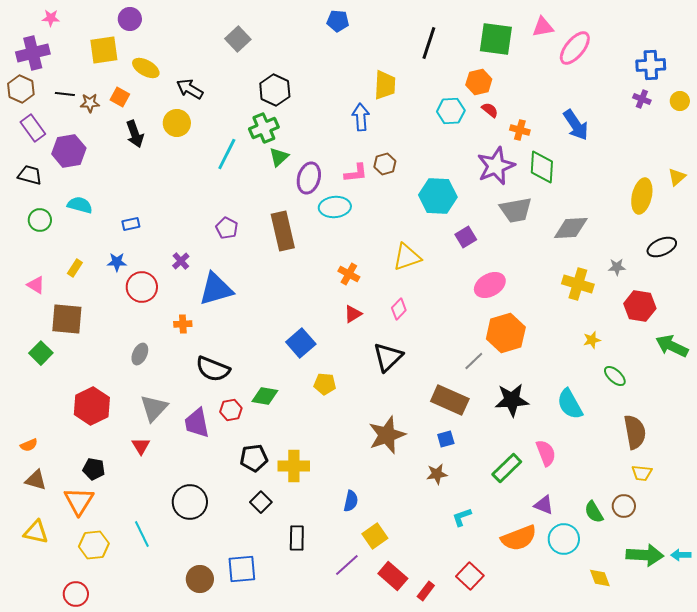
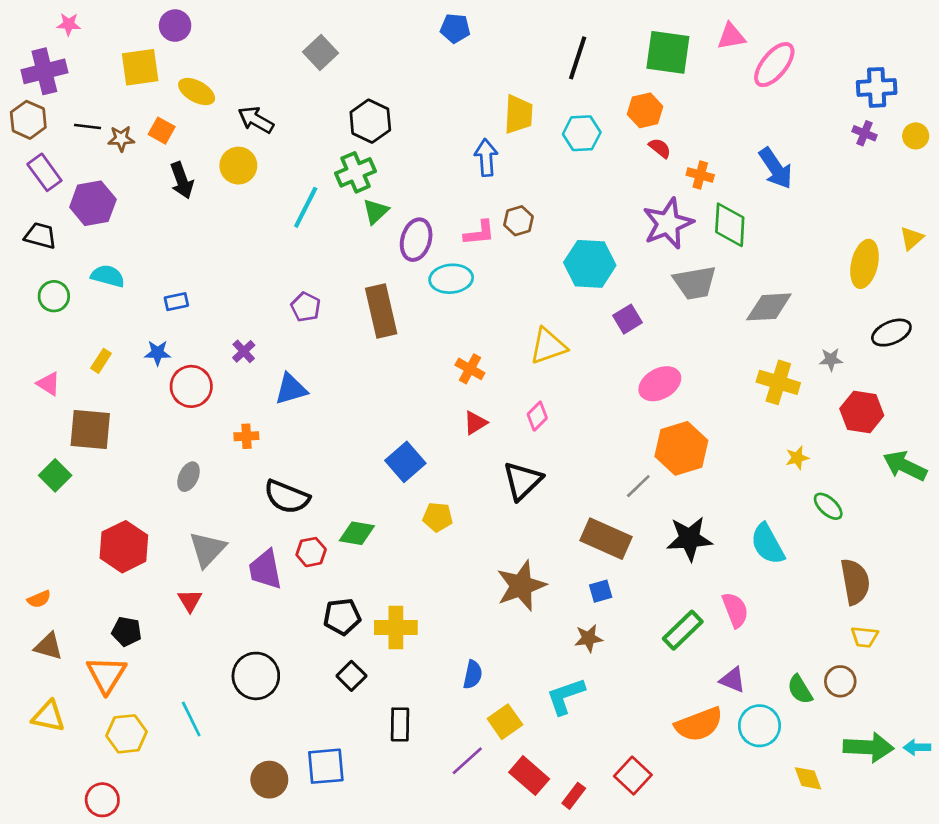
cyan hexagon: (451, 111) -> (582, 133), moved
blue triangle: (216, 289) -> (291, 389), size x0.7
cyan L-shape: (462, 517) -> (566, 696), moved, size x1.5

